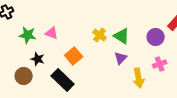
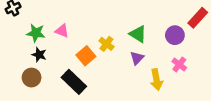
yellow cross: (100, 35) -> (106, 44), moved
black star: (38, 59) -> (39, 55), moved
pink cross: (160, 64) -> (179, 64), turned -32

